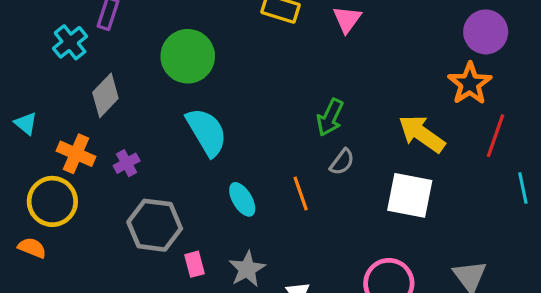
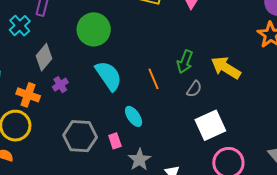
yellow arrow: (422, 134) -> (226, 68), moved
purple cross: (127, 163) -> (60, 85), moved
orange line: (301, 193) -> (153, 79), moved
white square: (410, 195) -> (210, 125), moved, turned -32
pink rectangle: (195, 264) -> (115, 141), moved

